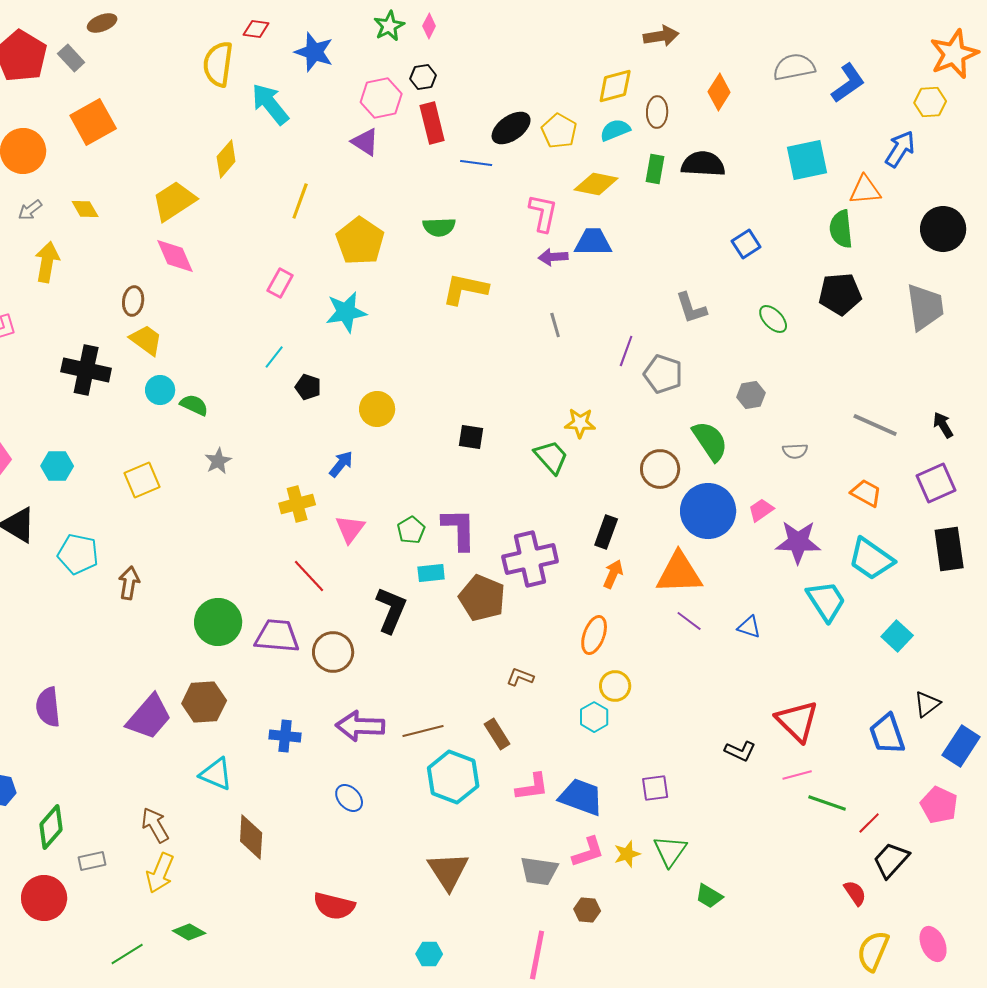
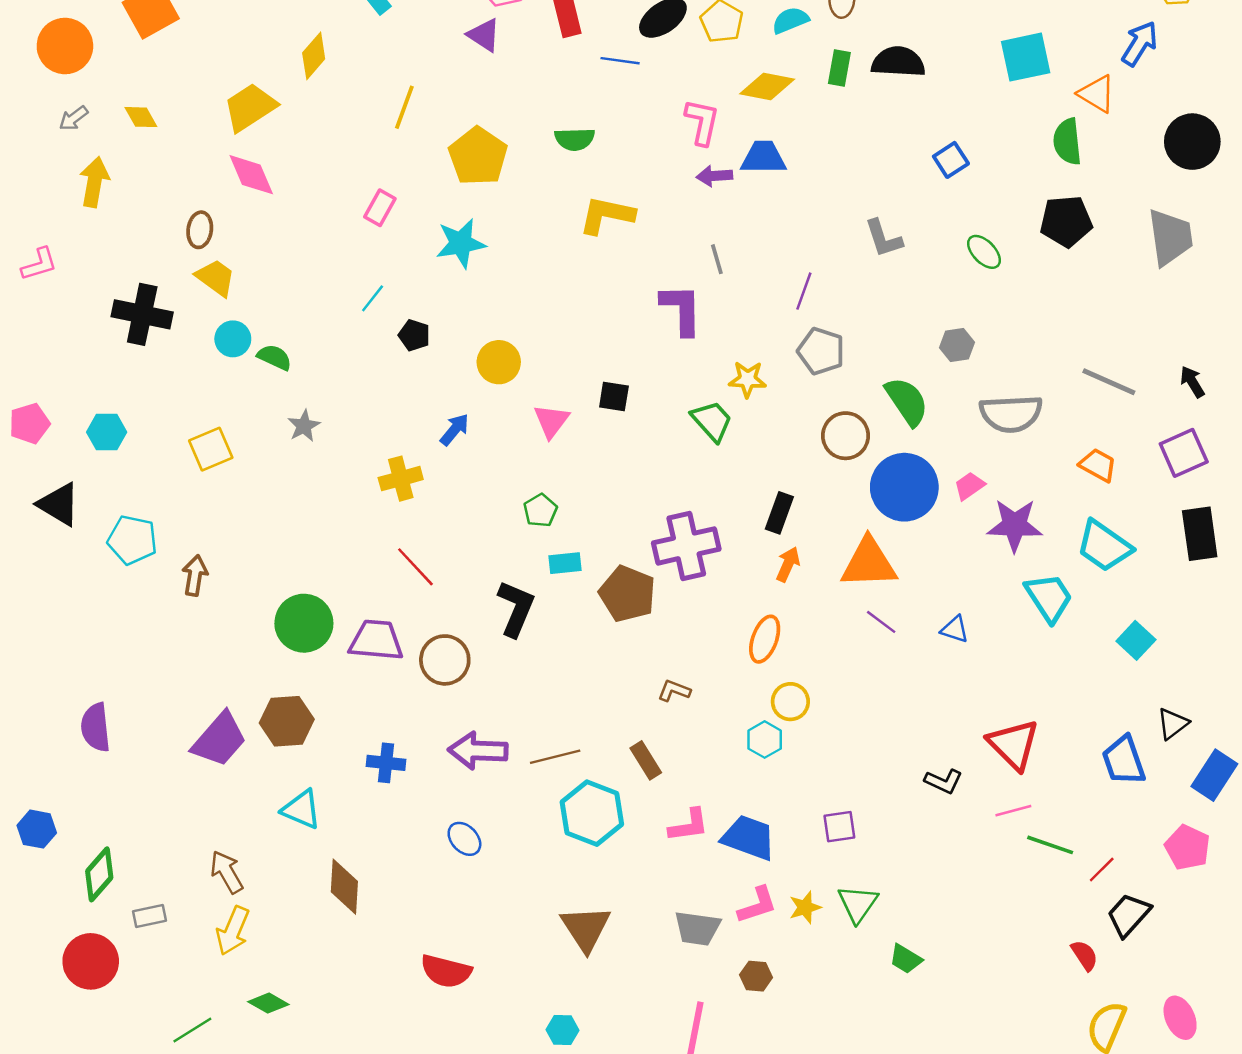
orange triangle: (865, 190) -> (1097, 94), turned 36
gray pentagon: (663, 374) -> (821, 351), moved
gray semicircle: (795, 451) -> (1011, 414), size x2.0
pink triangle: (350, 529) -> (551, 421), moved
purple L-shape: (459, 529) -> (681, 309), moved

